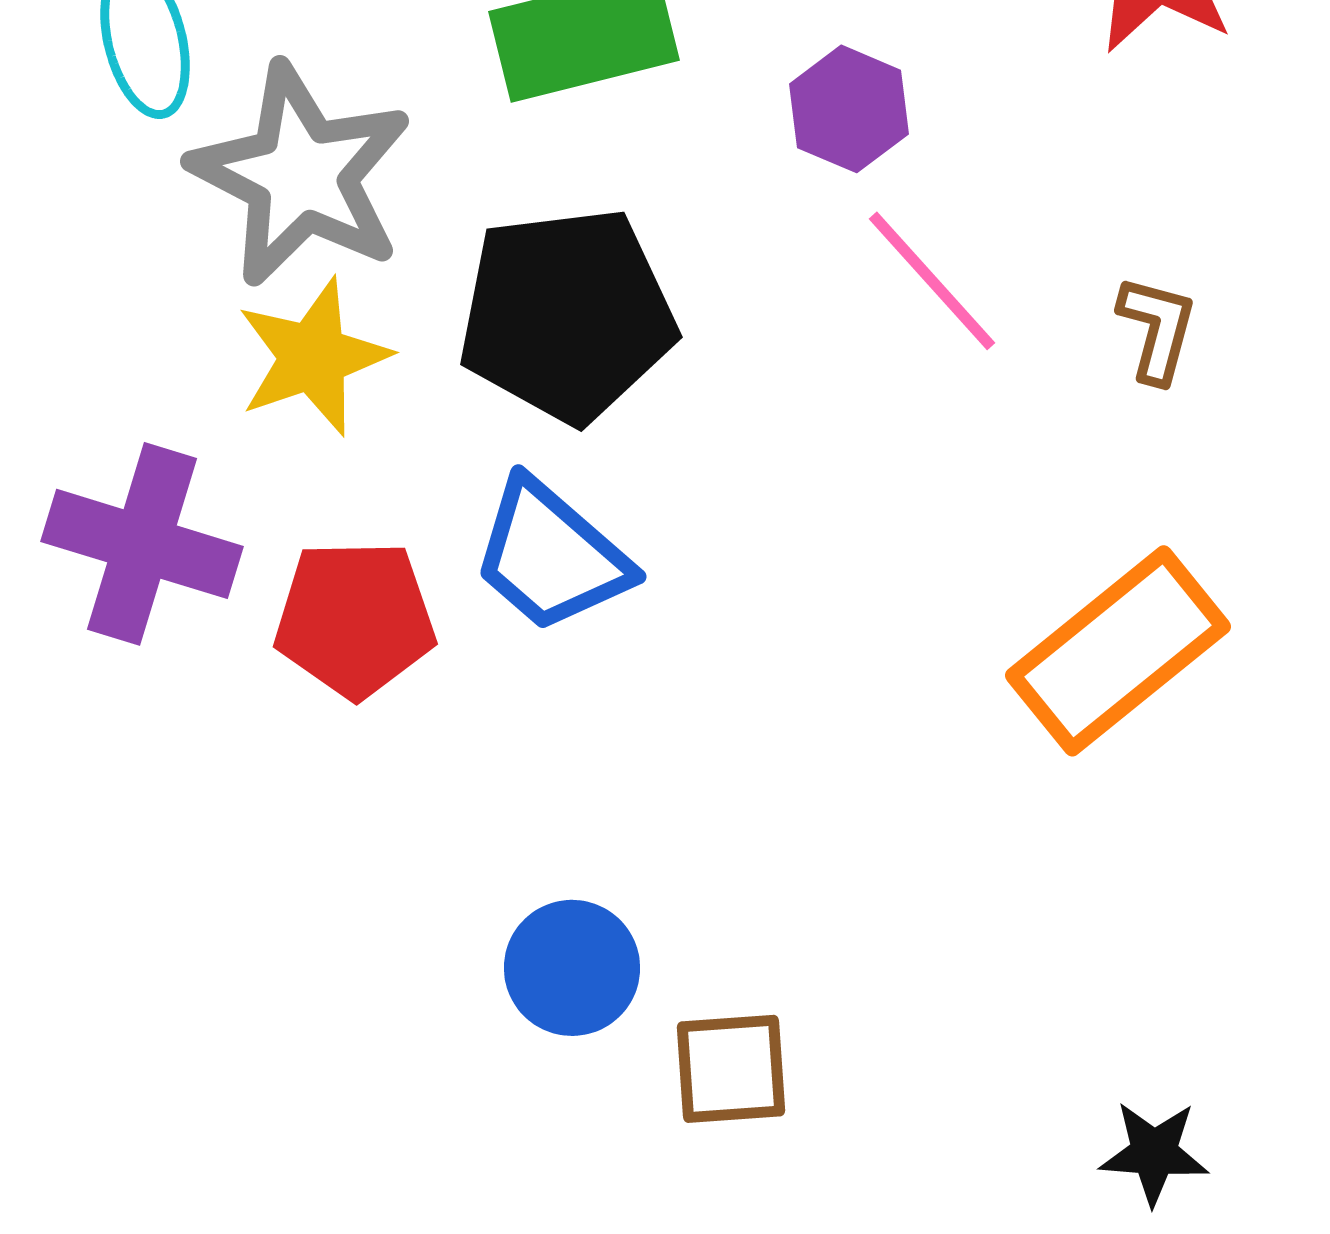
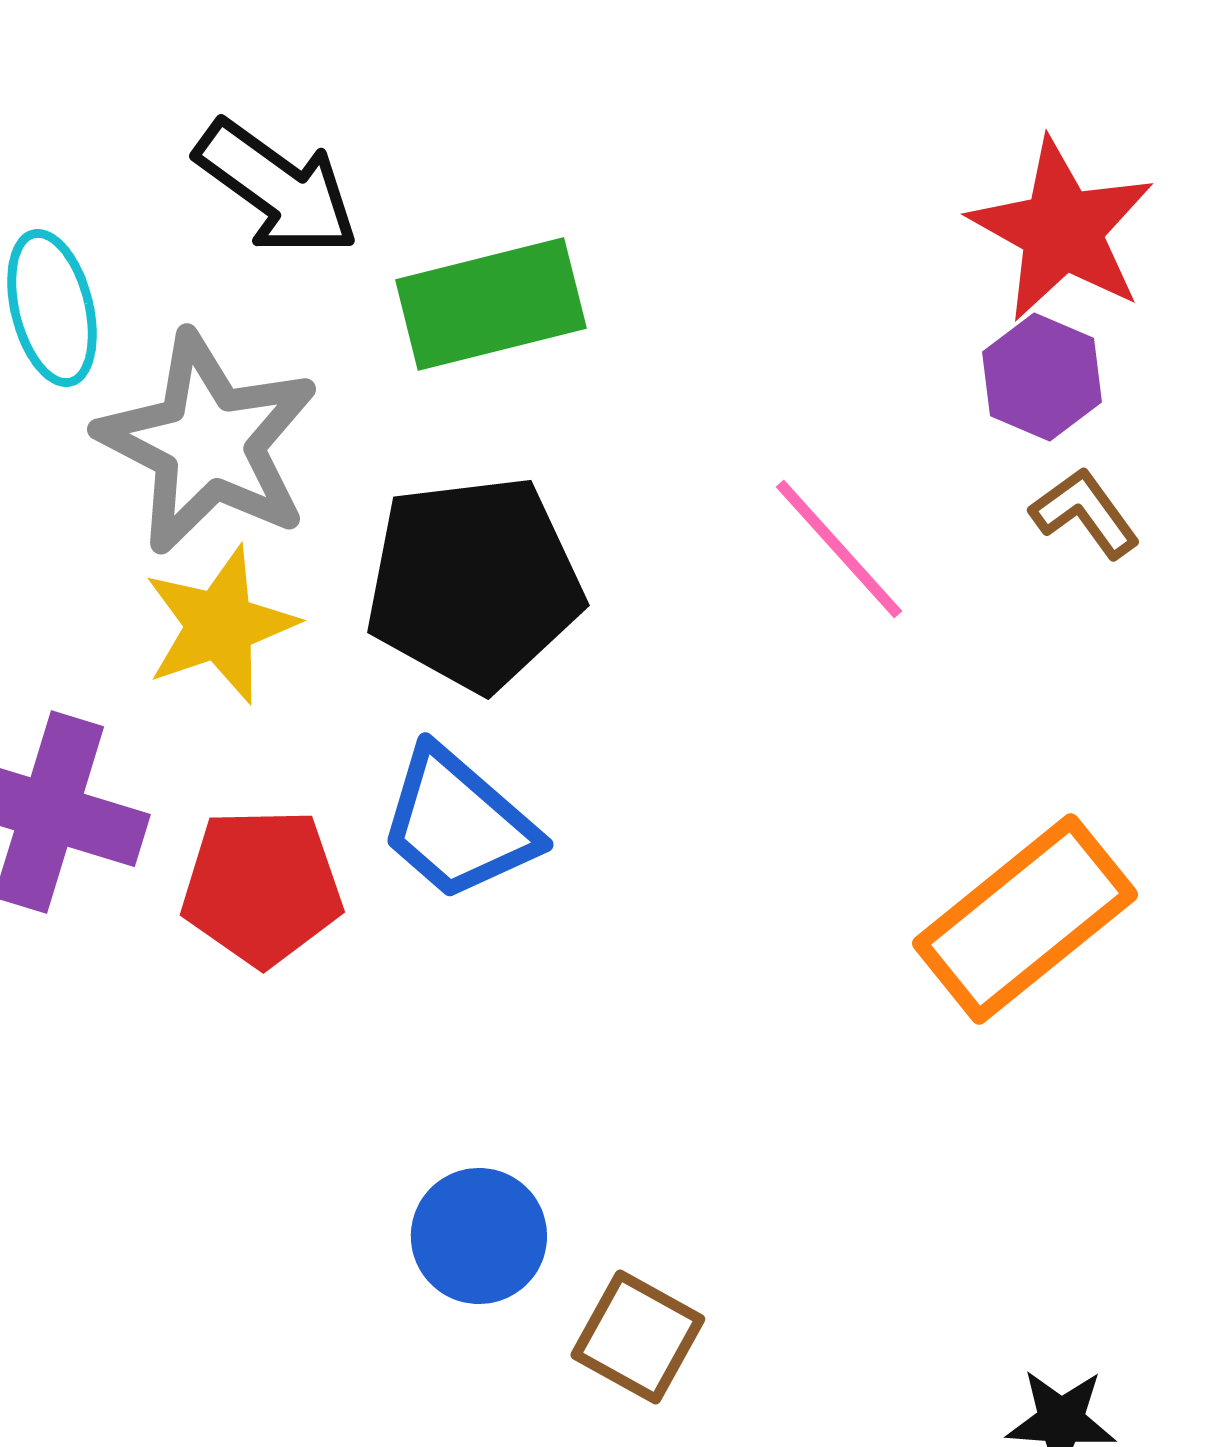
purple hexagon: (849, 109) -> (1042, 377), moved
brown L-shape: (1157, 329) -> (1085, 513), moved, turned -51
brown square: (731, 1069) -> (638, 1337), turned 33

